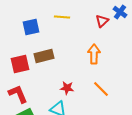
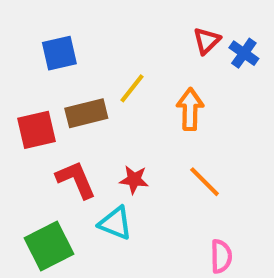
blue cross: (120, 12) -> (244, 53), moved
yellow line: (62, 17) -> (132, 88), moved, turned -56
red L-shape: (18, 94) -> (76, 180), moved

